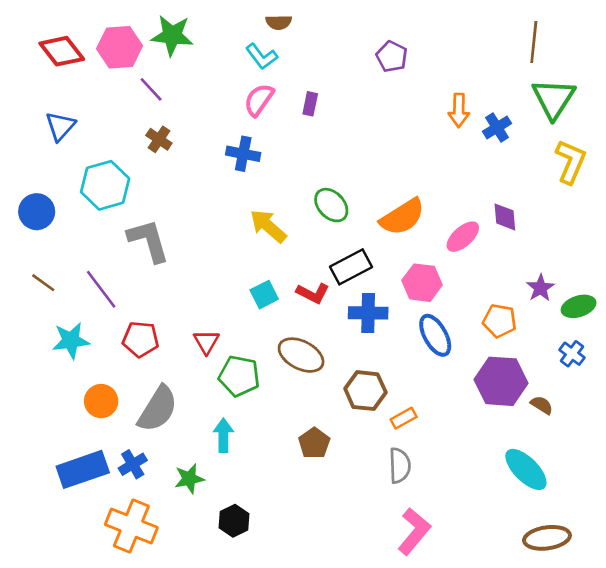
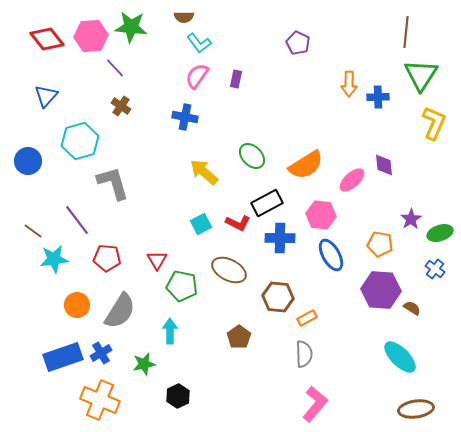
brown semicircle: (279, 22) -> (184, 17), moved
blue cross: (497, 127) -> (378, 97), turned 30
brown line: (43, 283) -> (33, 231), moved

